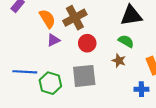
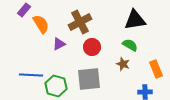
orange semicircle: (47, 19) -> (41, 24), moved

